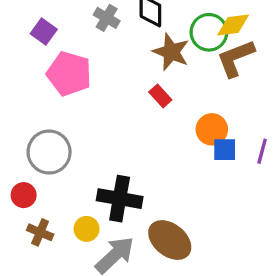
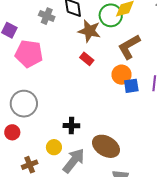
brown L-shape: (236, 58) -> (129, 47), moved
black cross: (120, 199) -> (71, 126), size x0.6
brown cross: (40, 232) -> (30, 165), moved, turned -35

